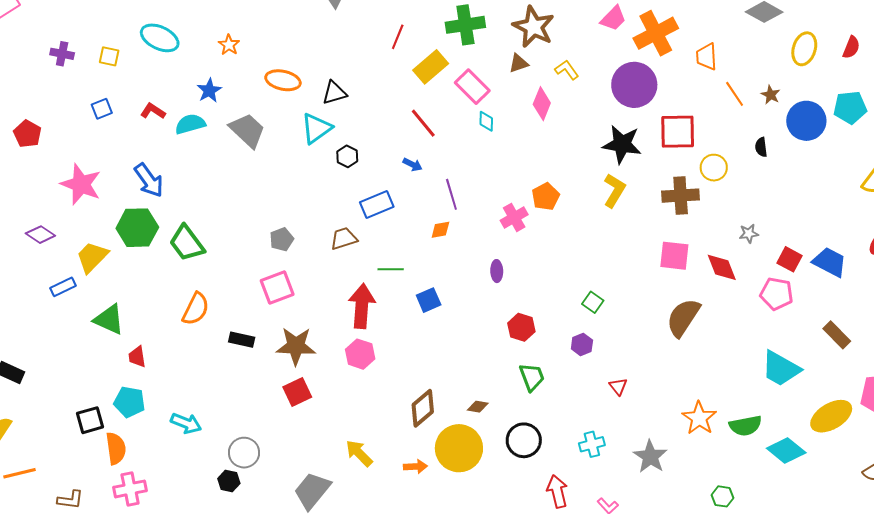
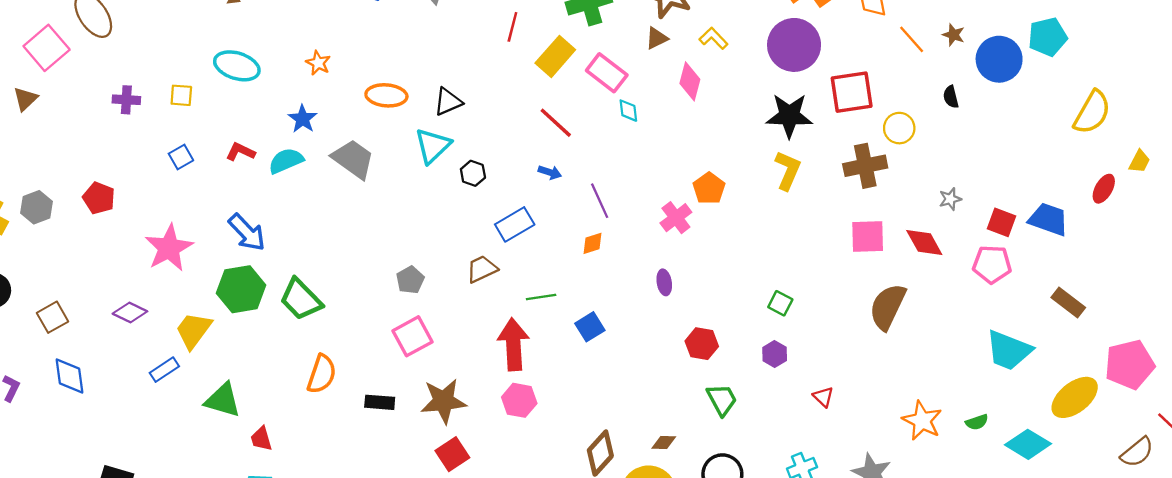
pink star: (81, 184) -> (169, 248), turned 30
green semicircle: (745, 426) -> (977, 422), size x0.6

